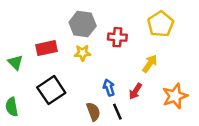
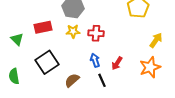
red cross: (117, 37) -> (96, 33), moved
yellow arrow: (150, 64) -> (156, 40), moved
brown semicircle: (93, 112) -> (72, 80), moved, turned -112

